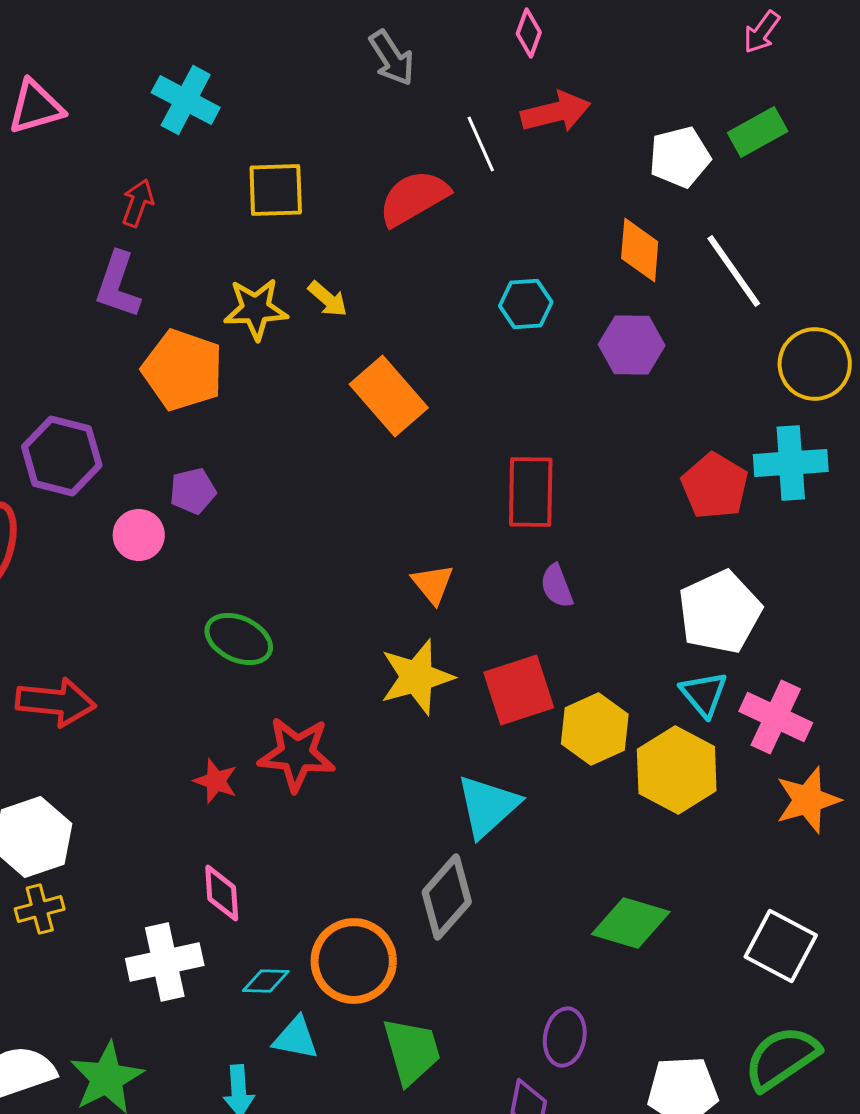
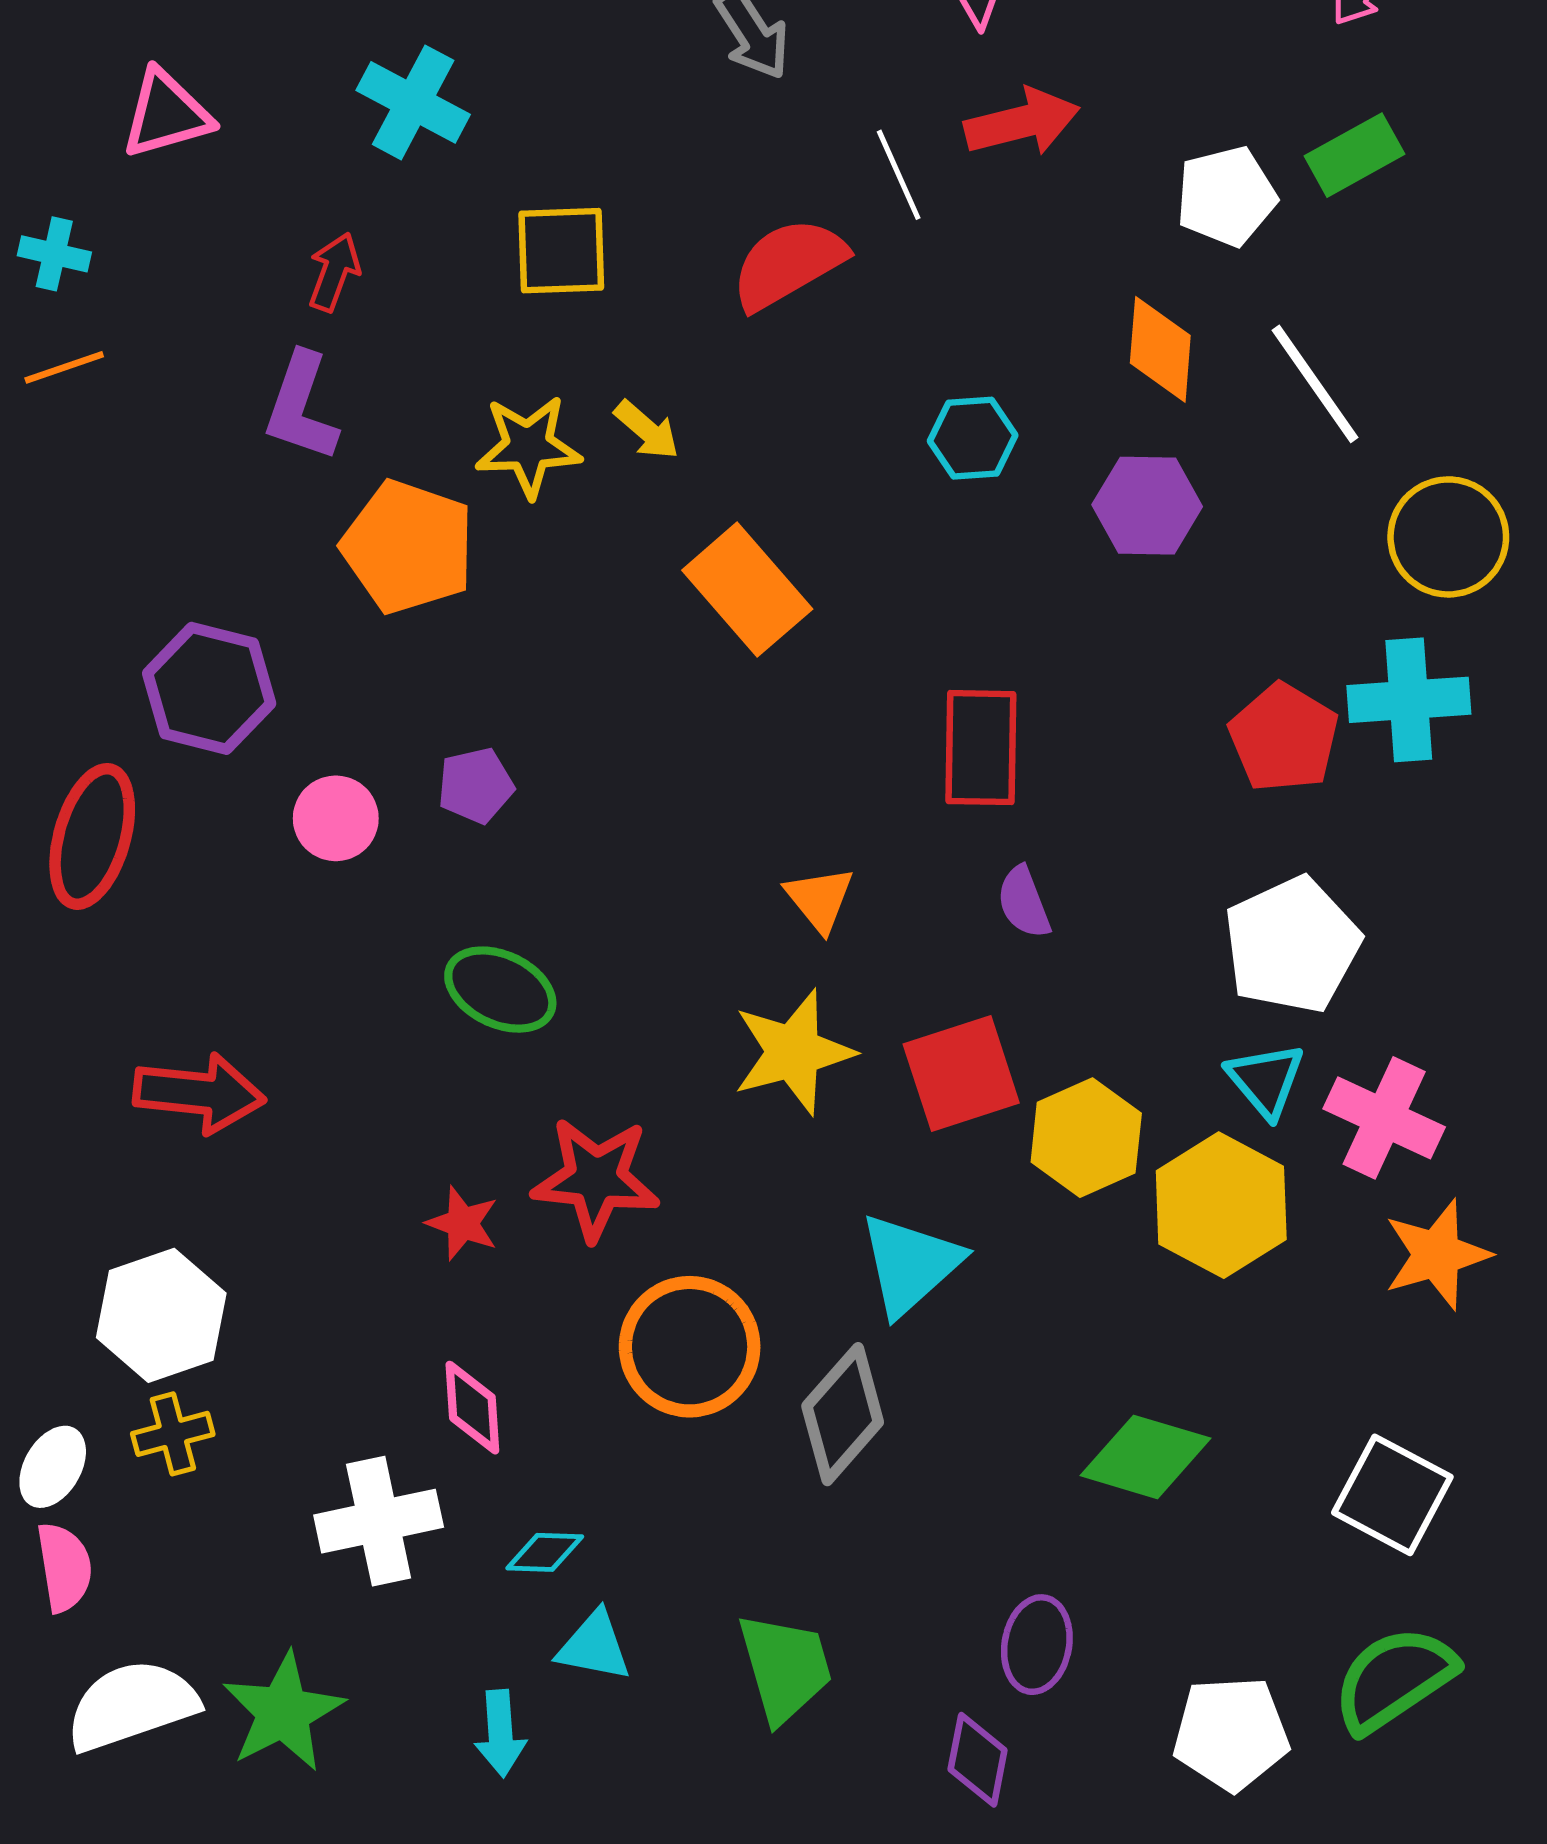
purple pentagon: (193, 491) -> (476, 785), moved
orange circle: (354, 961) -> (690, 1347), moved

